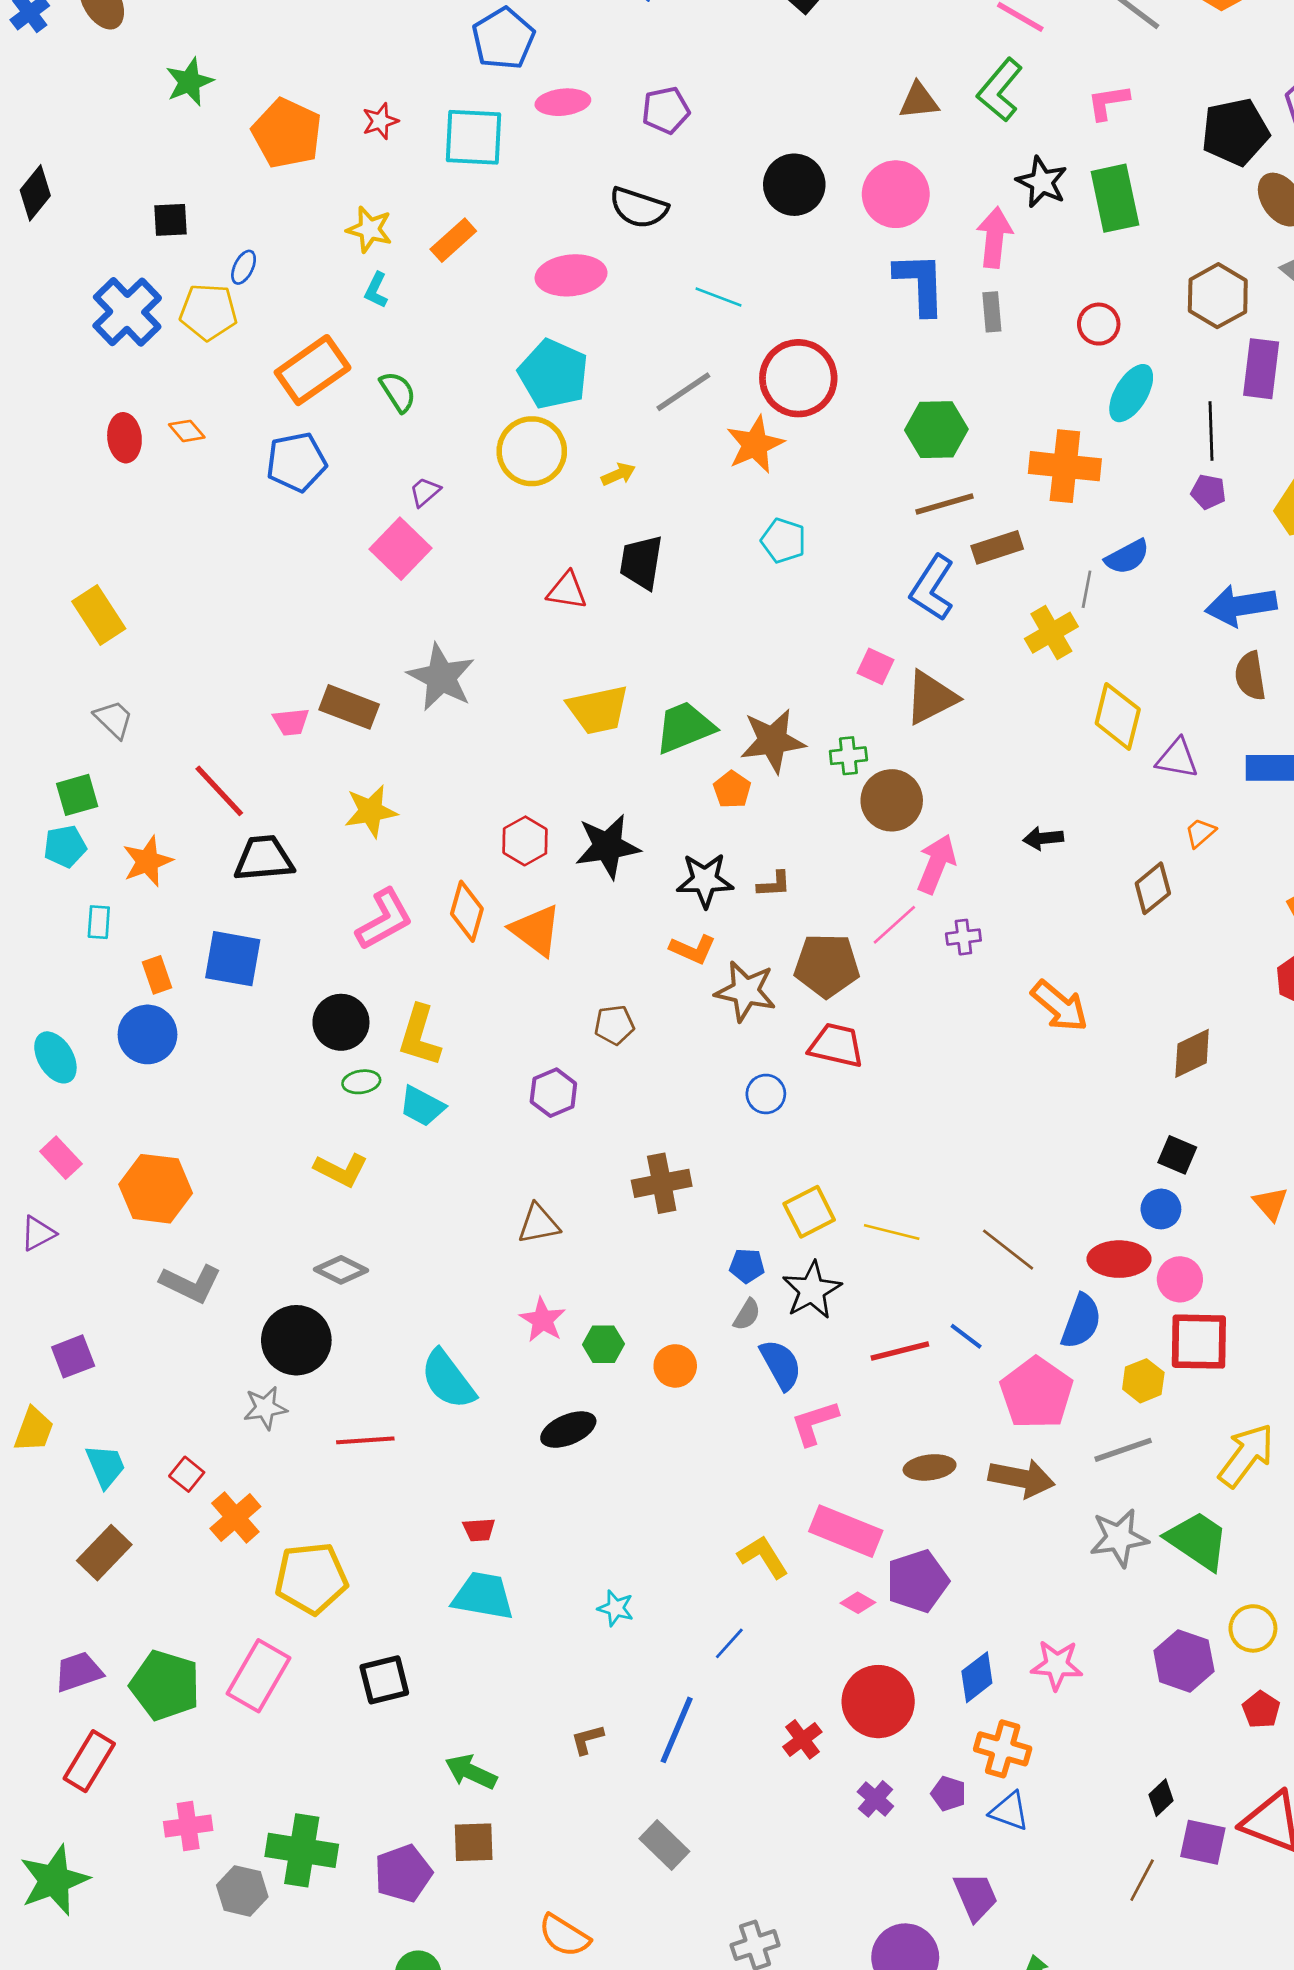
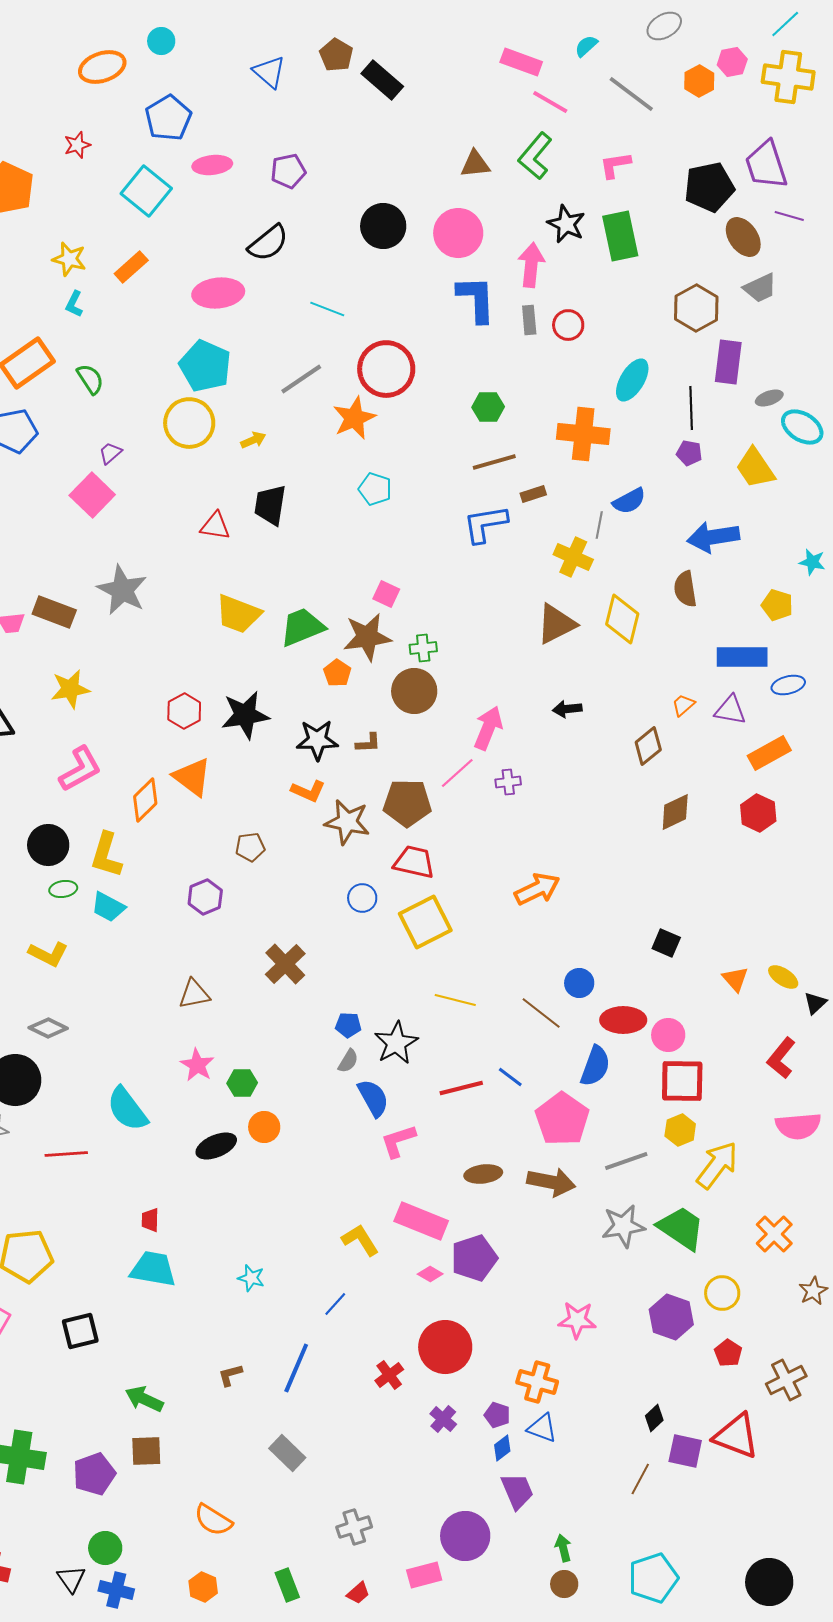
red star: (380, 121) -> (77, 145), moved
cyan square: (474, 137) -> (146, 191), turned 36
black semicircle: (639, 208) -> (268, 243), turned -57
red circle: (1099, 324) -> (568, 325), moved
green hexagon: (936, 430) -> (488, 407), size x0.7
brown rectangle: (997, 547) -> (533, 494), size x0.7
blue L-shape: (932, 588) -> (485, 524), turned 48
yellow cross: (1051, 633) -> (573, 557), turned -36
pink square: (875, 666) -> (386, 594), moved
brown semicircle: (1250, 676) -> (685, 589), moved
brown triangle: (931, 698) -> (556, 624), moved
yellow trapezoid: (598, 710) -> (238, 614), turned 33
purple triangle: (1177, 758) -> (730, 710), moved
brown circle: (892, 800) -> (414, 691), moved
orange diamond: (467, 911) -> (145, 800), moved, turned 30
orange arrow: (1059, 1006) -> (537, 889), moved, turned -66
brown diamond: (1192, 1053) -> (675, 812), moved
brown cross: (662, 1183) -> (285, 964), turned -33
blue circle: (1161, 1209) -> (579, 983), moved
yellow square: (809, 1212) -> (425, 922), moved, size x1.4
orange circle: (675, 1366) -> (264, 1127), moved
yellow hexagon: (1143, 1381) -> (680, 1130), moved
red trapezoid: (479, 1530) -> (150, 1220), turned 95
blue diamond: (977, 1677) -> (502, 1448), moved, size x0.7

